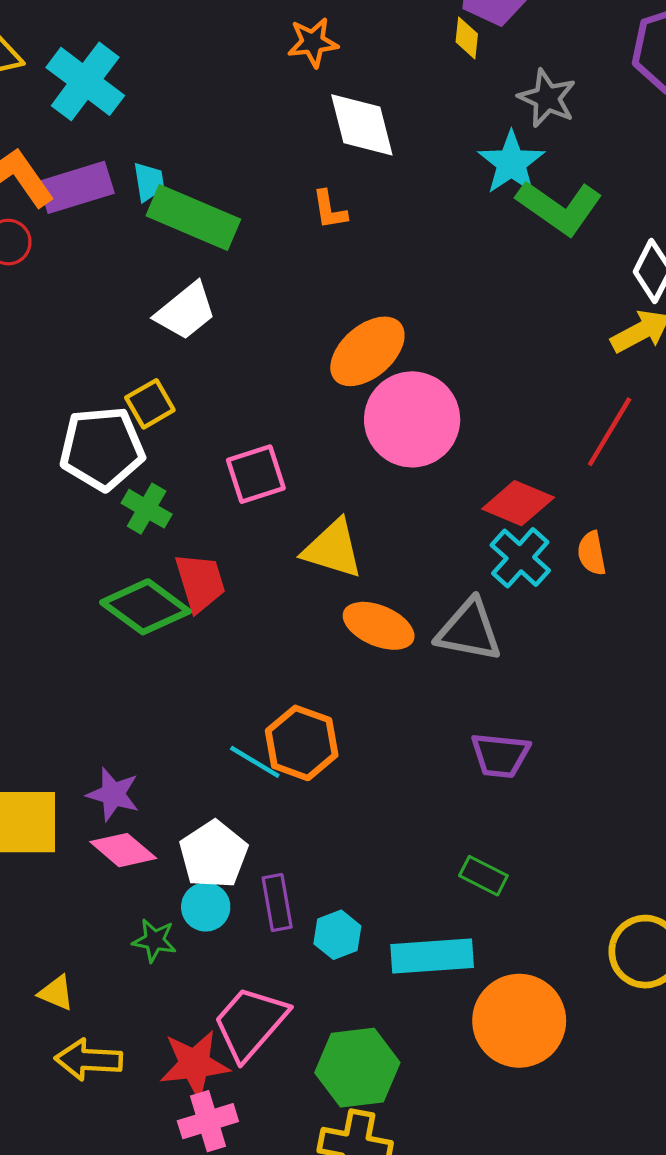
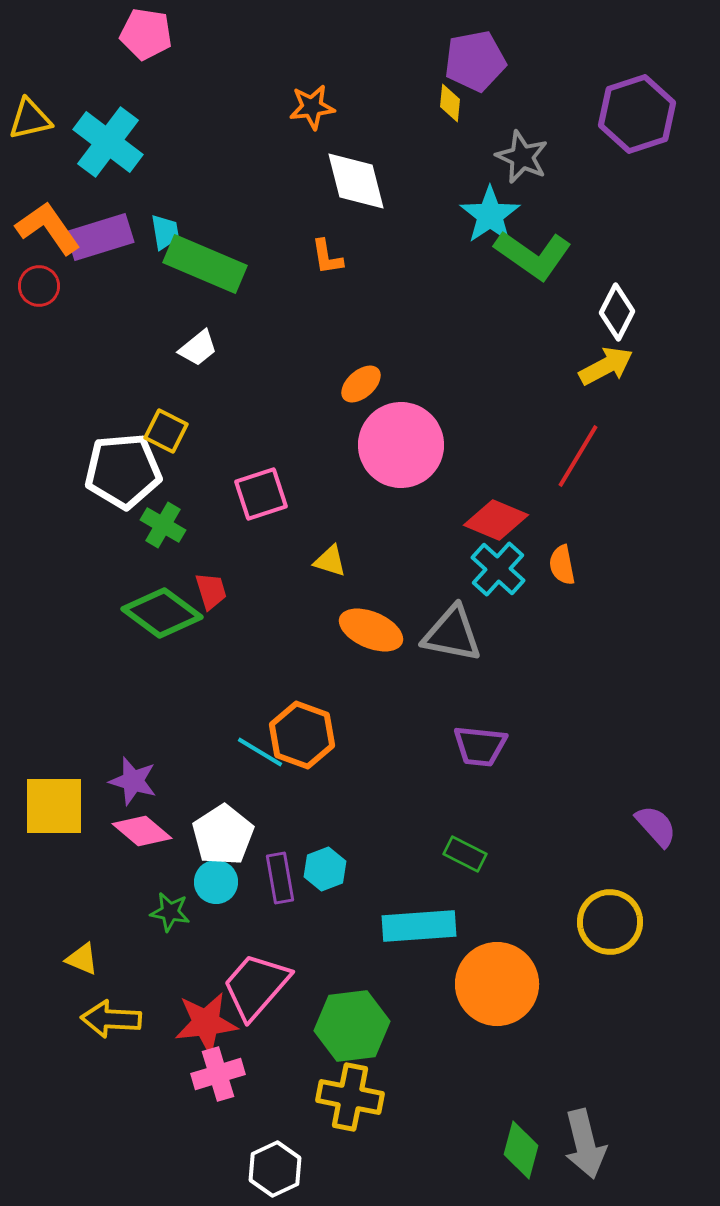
white trapezoid: (186, 311) -> (198, 348), size x0.7
orange ellipse: (367, 351) -> (361, 384), size x0.6
yellow square: (150, 404) -> (166, 431), turned -33
yellow triangle: (333, 549) -> (330, 561), size x0.6
red trapezoid: (200, 582) -> (211, 591), size x0.7
cyan hexagon: (337, 935) -> (325, 869), moved

